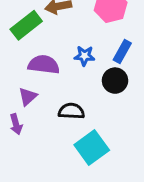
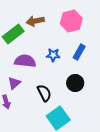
black circle: (115, 81) -> (75, 83), moved
black semicircle: (71, 111) -> (44, 93), turned 60

